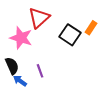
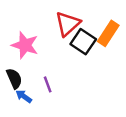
red triangle: (39, 18) -> (68, 24), moved
orange rectangle: (91, 28) -> (108, 33), size x1.5

